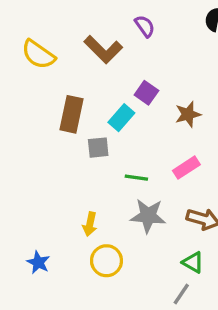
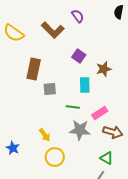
cyan rectangle: (121, 118) -> (85, 85), moved, turned -42
pink rectangle: (186, 168) -> (100, 113), moved
yellow arrow: (90, 224) -> (45, 135), turned -48
blue star: (38, 262) -> (13, 148), moved

